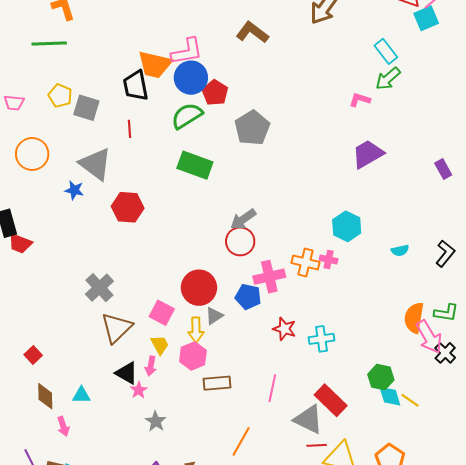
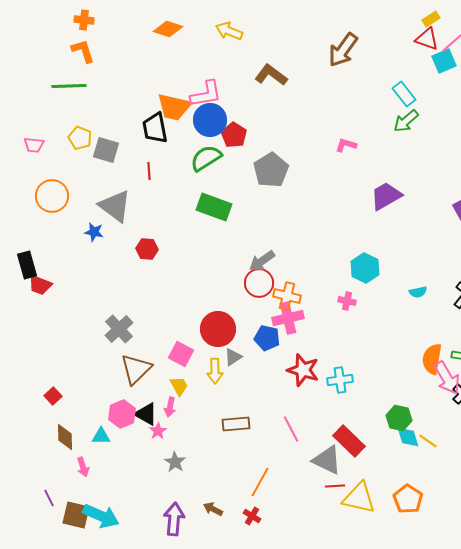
pink L-shape: (360, 100) -> (346, 145), moved
red hexagon: (128, 207) -> (147, 249), size x0.7
orange cross: (305, 263) -> (287, 296), moved
red star: (284, 329) -> (303, 370), size x1.4
pink hexagon: (193, 356) -> (122, 414), moved
pink line: (272, 388) -> (291, 429), turned -40

